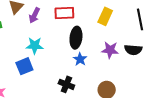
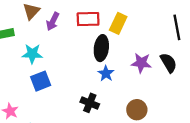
yellow rectangle: (105, 16) -> (118, 23), moved
cyan star: (35, 46) -> (32, 54), moved
black semicircle: (133, 50) -> (168, 63), turned -126

